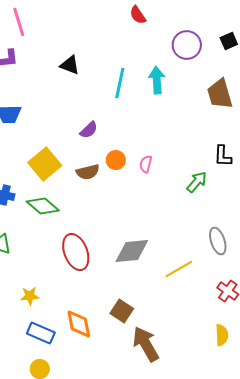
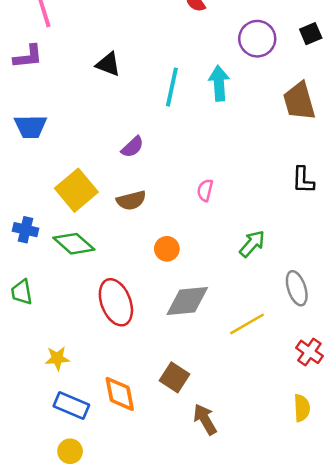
orange circle: (116, 160) -> (167, 249), moved
green arrow: (197, 182) -> (252, 244), moved
brown arrow: (146, 344) -> (205, 419), size x0.7

